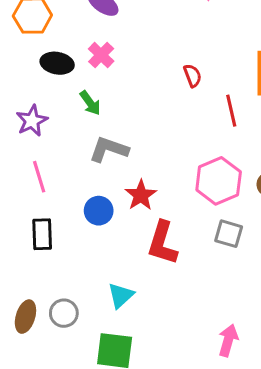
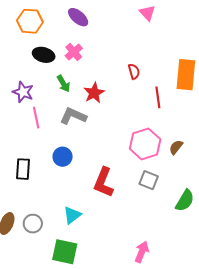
purple star: (32, 121) -> (23, 92), turned -30
pink line: (39, 177) -> (36, 118), moved
red star: (141, 195) -> (94, 93), moved

